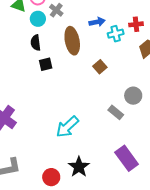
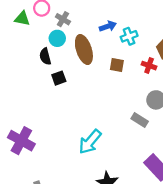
cyan circle: (38, 19) -> (57, 38), moved
red cross: (136, 24) -> (149, 66), moved, turned 32
brown square: (100, 67) -> (117, 65), moved, turned -32

